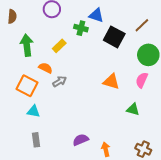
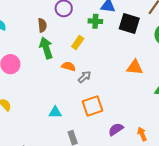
brown semicircle: (12, 17) -> (42, 25), moved
orange square: (27, 86) -> (93, 106), moved, turned -35
cyan triangle: (33, 111) -> (55, 112), moved

